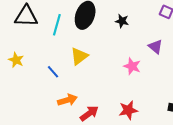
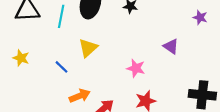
purple triangle: (155, 47) -> (171, 46), moved
pink star: (132, 66) -> (136, 68), moved

